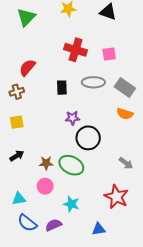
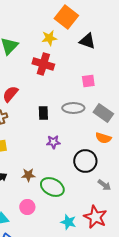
red cross: (76, 50) -> (43, 64), moved
black circle: (88, 138) -> (85, 161), moved
brown star: (46, 163) -> (28, 175), moved
cyan star: (71, 204) -> (68, 222), moved

